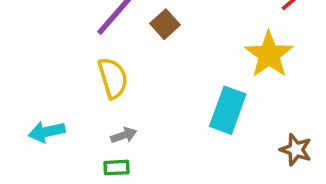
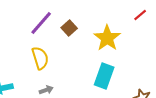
yellow star: (269, 55) -> (107, 38), moved

